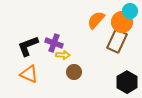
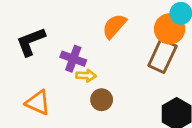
orange semicircle: (96, 20) -> (114, 26), moved
black L-shape: (28, 46) -> (31, 42), moved

